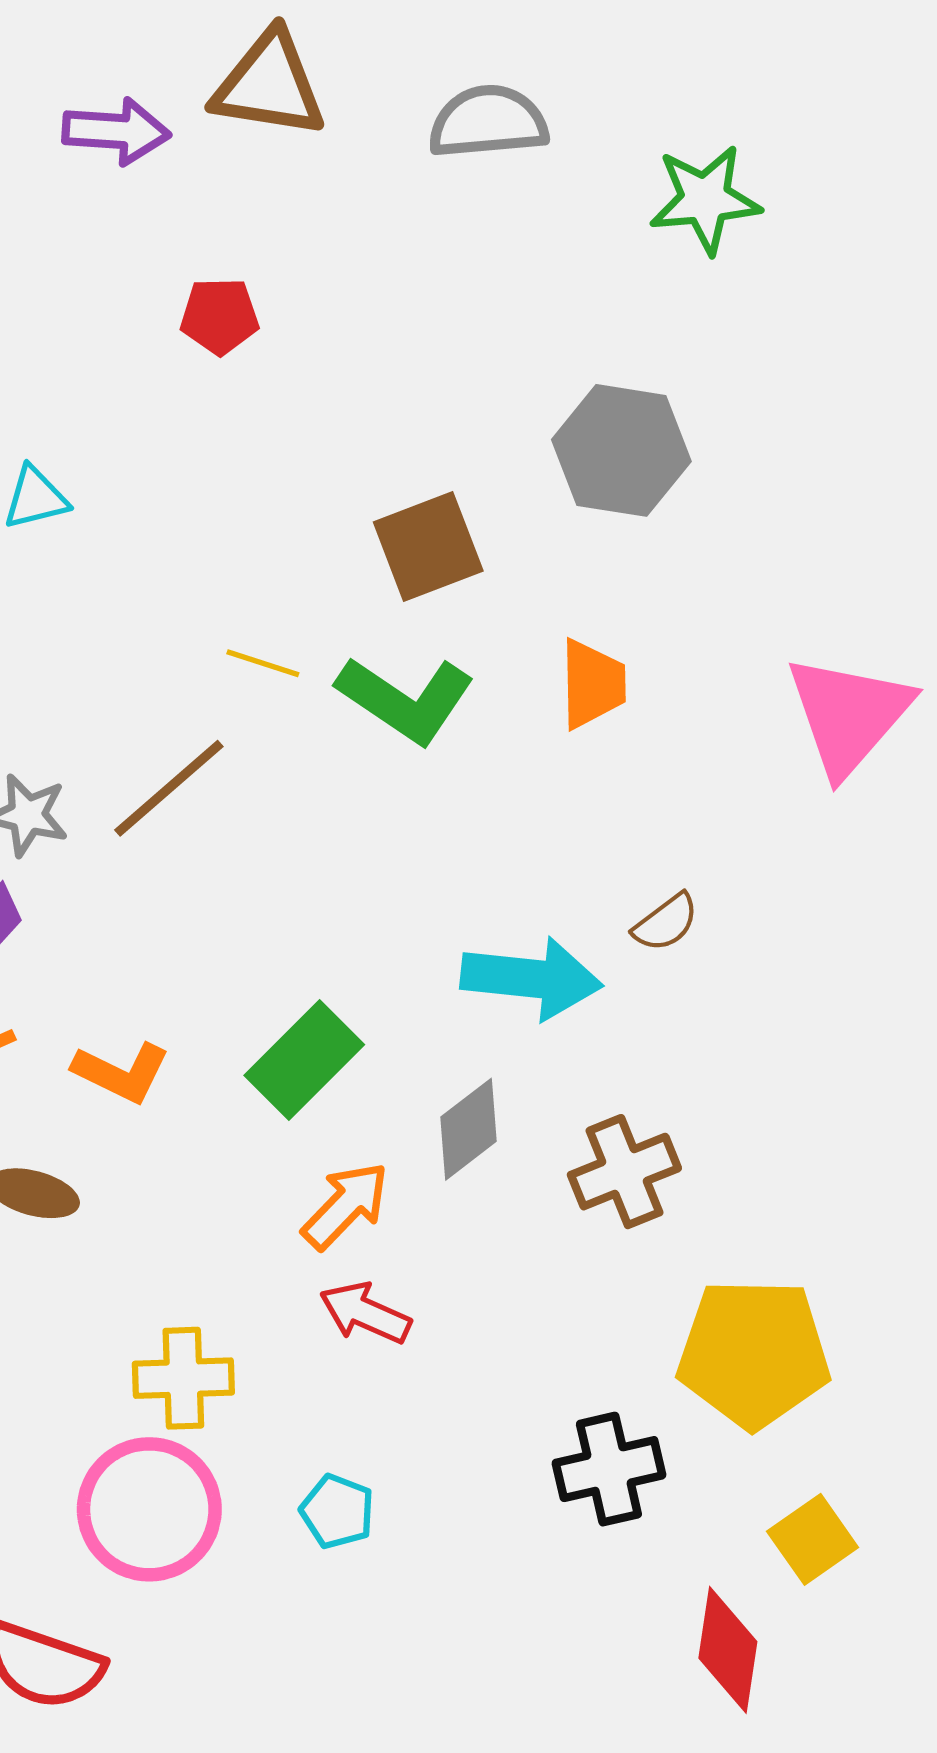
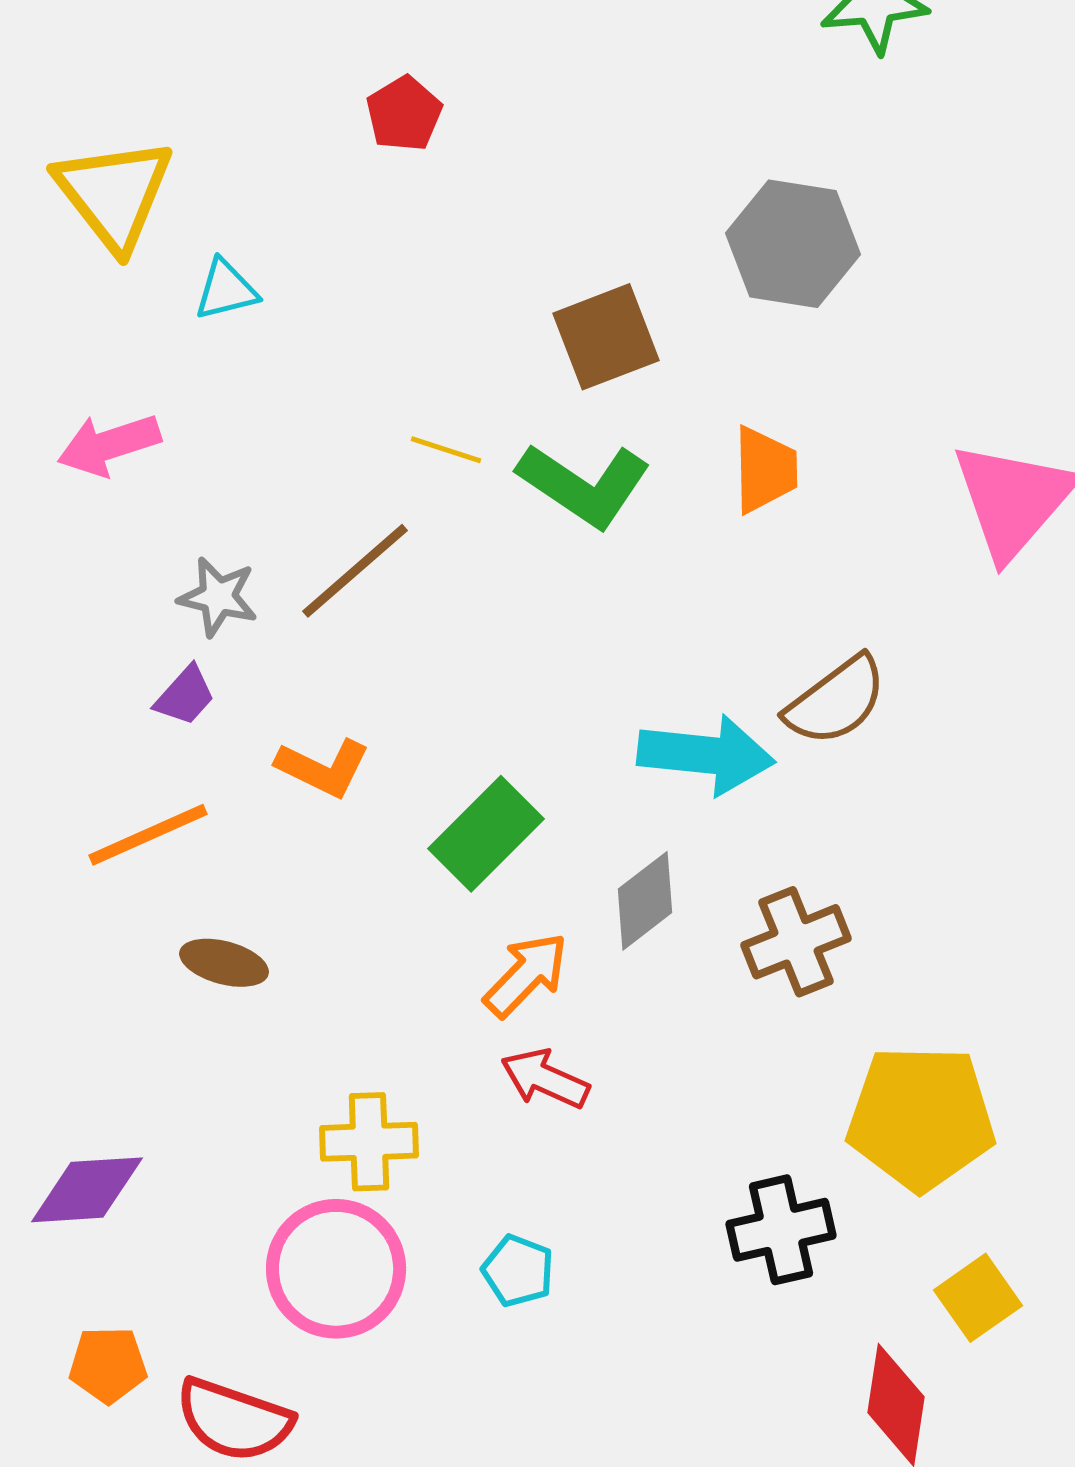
red pentagon: (220, 316) -> (404, 114), turned -30
brown semicircle: (666, 923) -> (836, 701), size x1.6
orange L-shape: (121, 1072) -> (323, 768), moved

